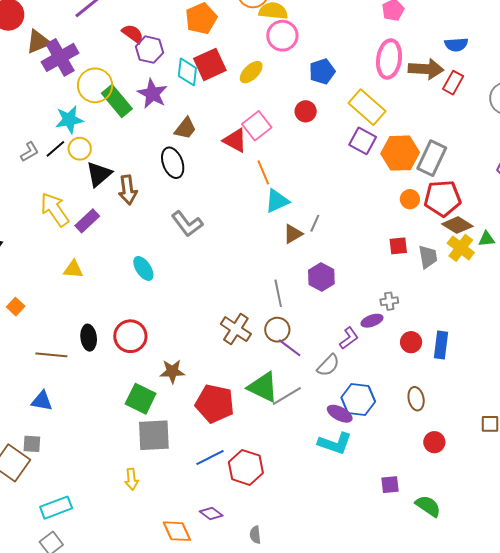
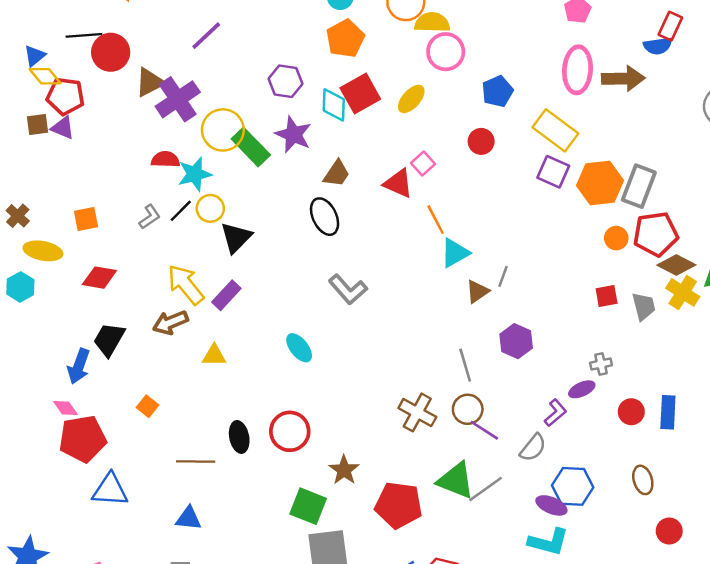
red semicircle: (133, 34) -> (165, 159), moved, turned -30
red rectangle: (453, 83) -> (670, 26), moved
pink square: (257, 126) -> (423, 164), size x0.7
brown arrow: (128, 190) -> (170, 322), moved, turned 80
brown star: (172, 371) -> (344, 470), turned -30

